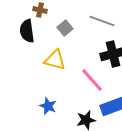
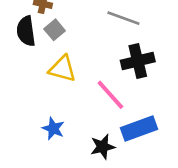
gray square: (65, 28) -> (55, 30), moved

